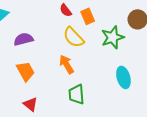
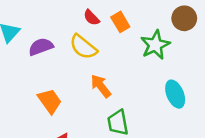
yellow semicircle: (74, 37) -> (83, 47), moved
purple semicircle: (24, 39) -> (41, 47), moved

